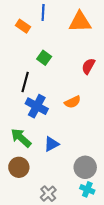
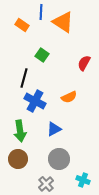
orange triangle: (80, 22) -> (63, 22), moved, turned 35
green arrow: (21, 138) -> (20, 131), turned -140
blue triangle: (51, 144) -> (54, 129), moved
gray circle: (85, 167) -> (59, 159), moved

